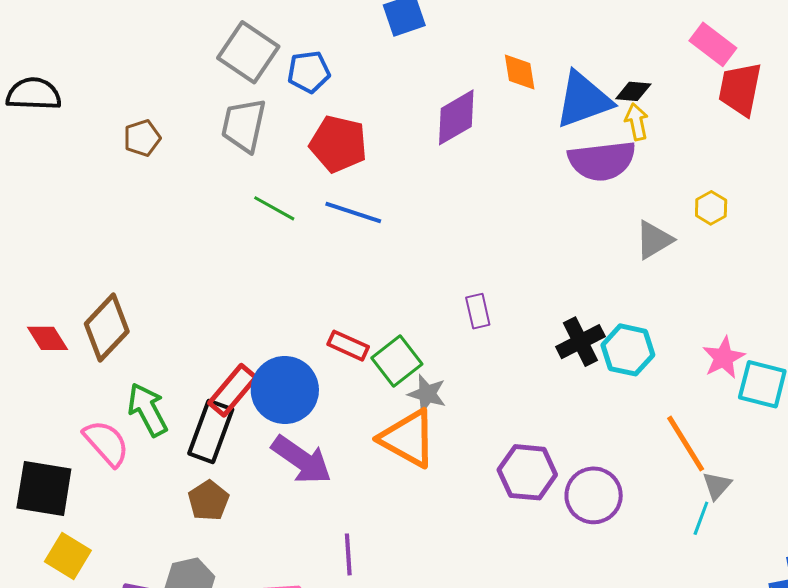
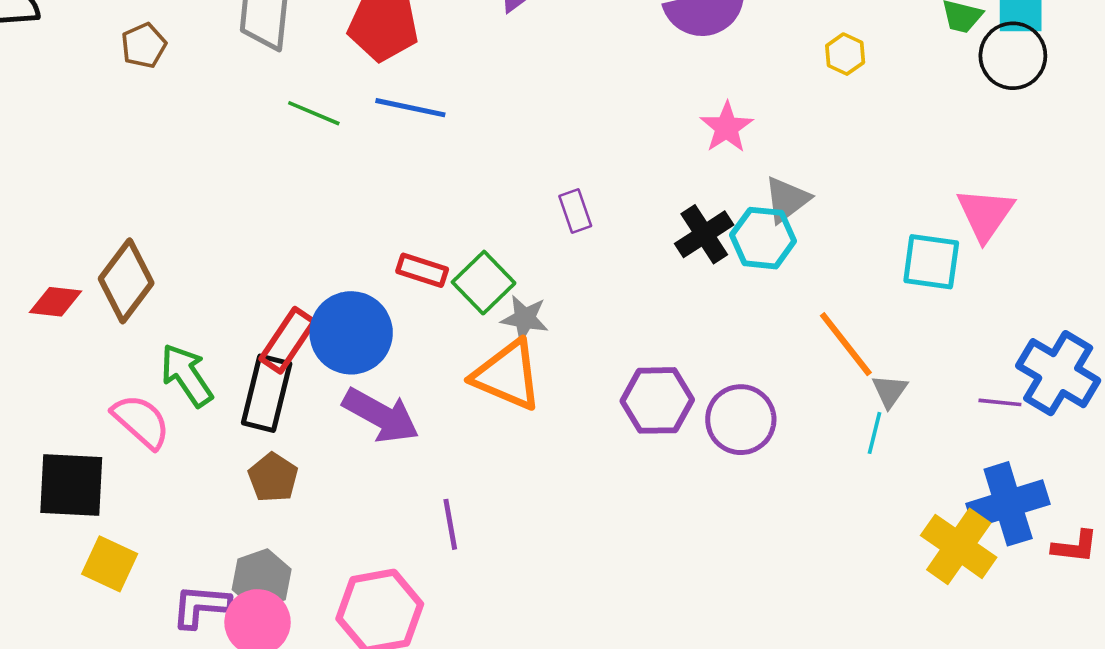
gray triangle: (654, 240) -> (787, 200), moved
red diamond: (48, 338) -> (56, 302), turned -45
pink star: (724, 358) -> (727, 127), moved

